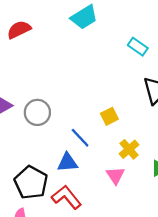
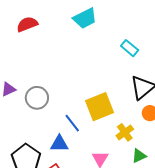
yellow square: (109, 116) -> (99, 107), size x1.8
yellow cross: (129, 149) -> (125, 132), moved

